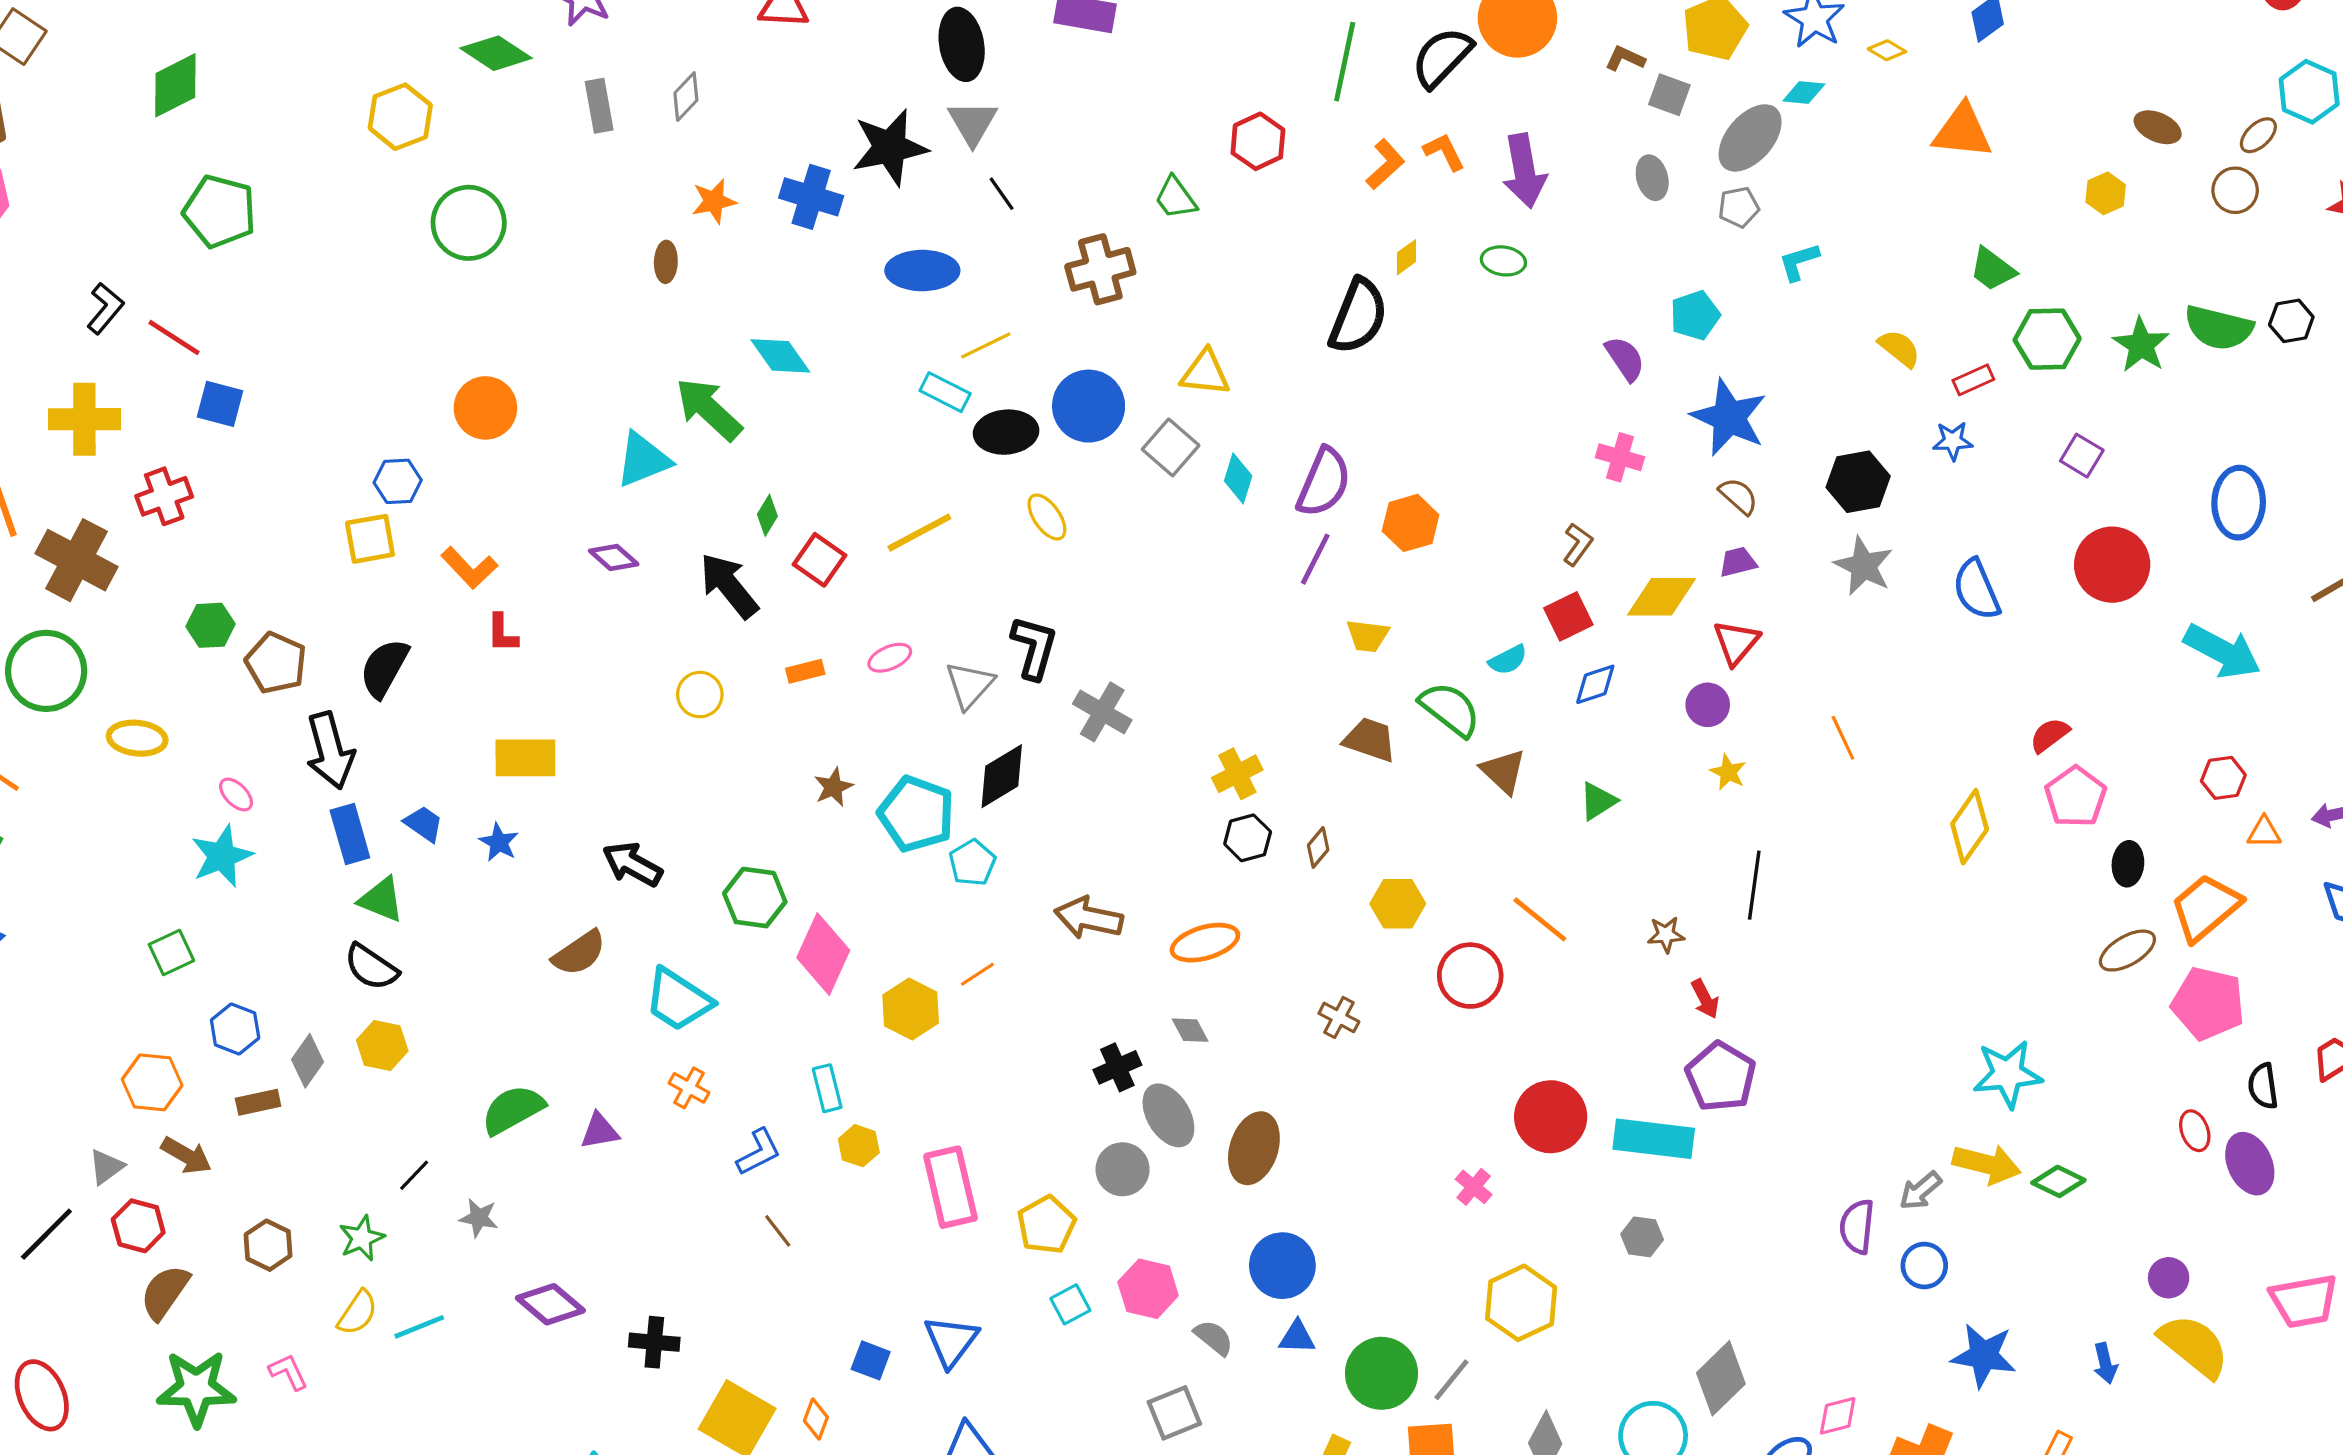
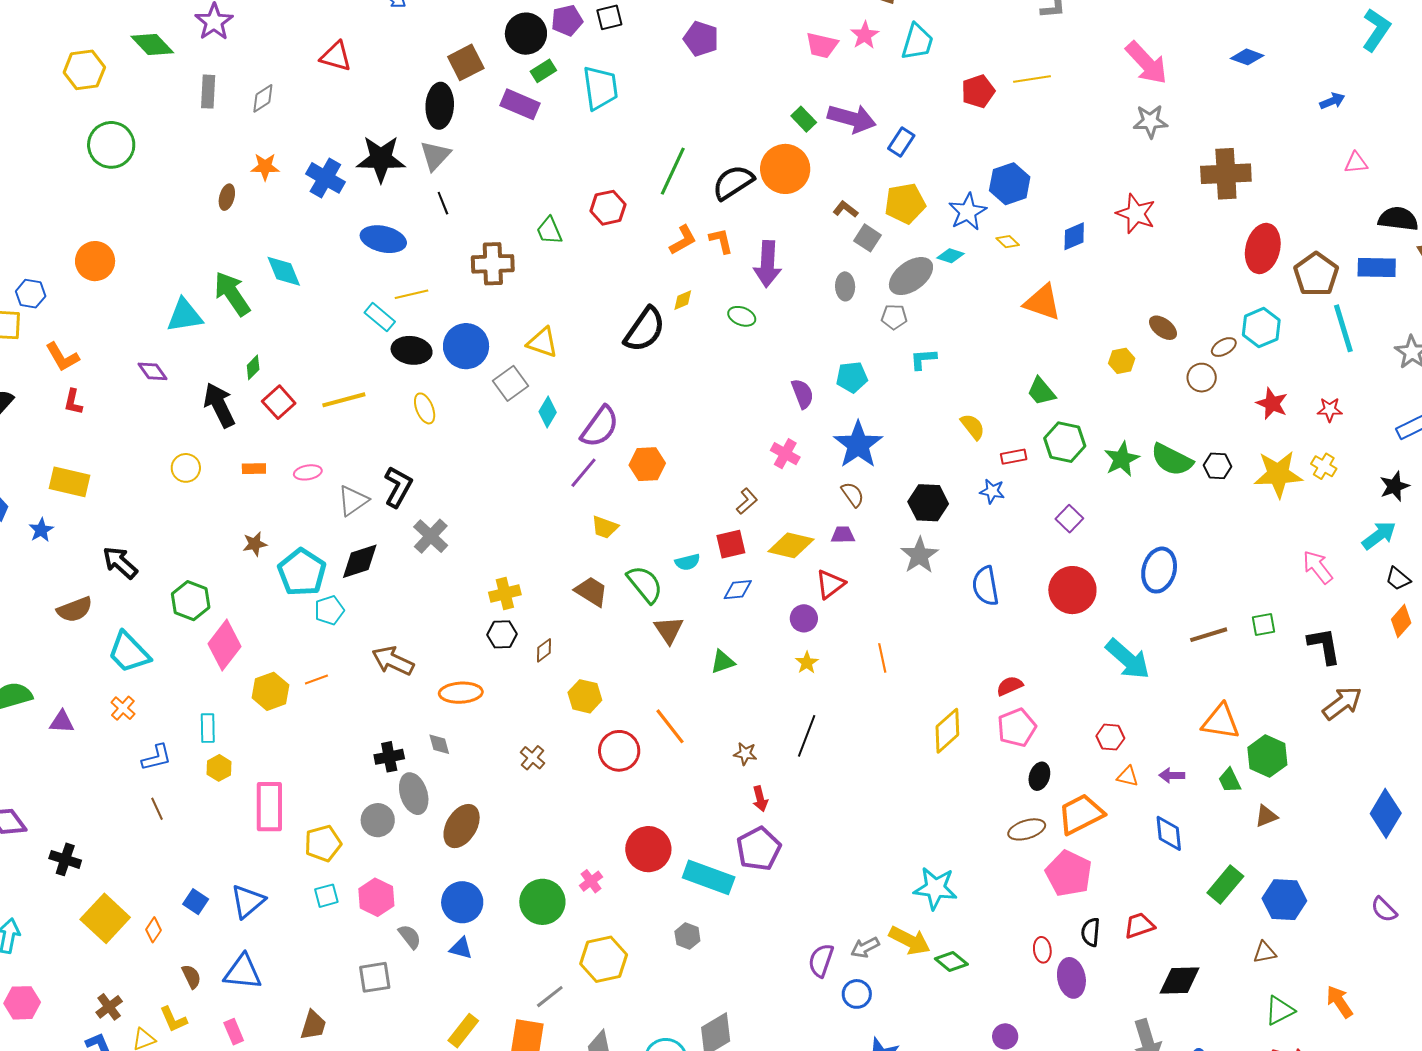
green circle: (1381, 1373) -> (542, 902), moved

